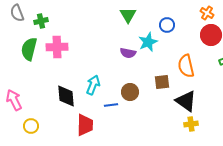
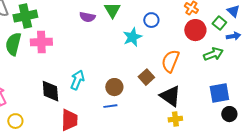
green cross: (41, 21) -> (25, 16), size x1.6
purple semicircle: (128, 53) -> (87, 17), moved
orange semicircle: (186, 66) -> (170, 61), turned 35
brown square: (162, 82) -> (146, 77), turned -35
blue line: (111, 105) -> (110, 106), moved

